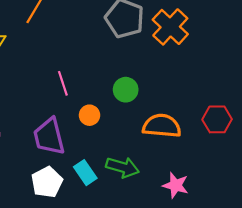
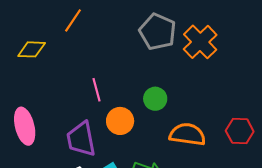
orange circle: (90, 115) -> (120, 121), size x1.4

